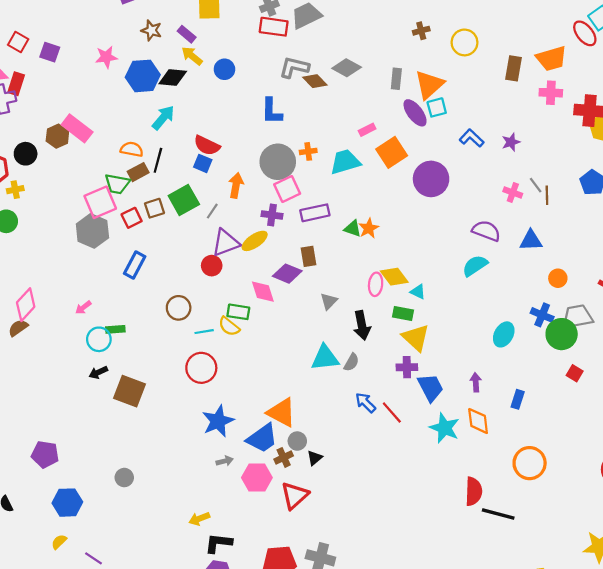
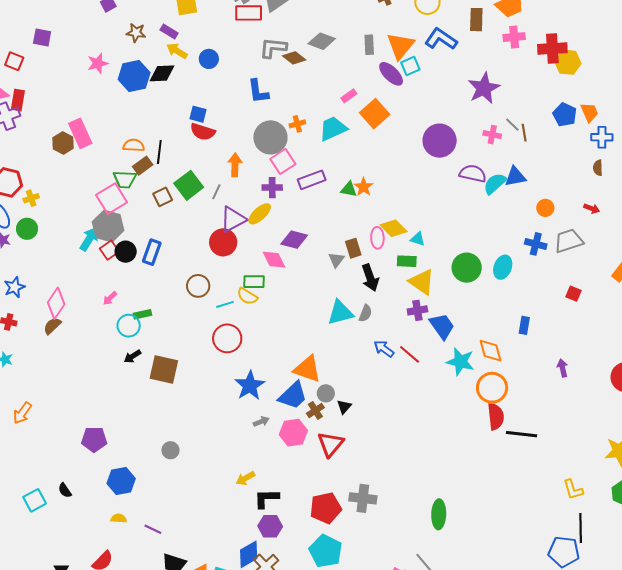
purple square: (50, 52) -> (42, 37), moved
cyan arrow: (163, 118) -> (89, 239), moved
pink rectangle: (77, 128) -> (80, 133), turned 36
blue L-shape: (472, 138) -> (441, 39), moved, size x1.4
purple star: (511, 142) -> (484, 88), size x1.8
black circle: (26, 154) -> (126, 252), moved
blue square: (203, 163) -> (198, 114), moved
purple circle: (431, 179) -> (440, 141), moved
red square: (132, 218) -> (109, 250), moved
brown rectangle: (308, 256) -> (353, 248), moved
red circle: (212, 266) -> (223, 242), size x1.4
cyan semicircle: (475, 266) -> (495, 184), moved
green circle: (562, 334) -> (467, 268), moved
purple arrow: (476, 382) -> (562, 368), moved
orange circle: (530, 463) -> (492, 388), moved
yellow semicircle: (59, 542) -> (119, 518), turned 56

